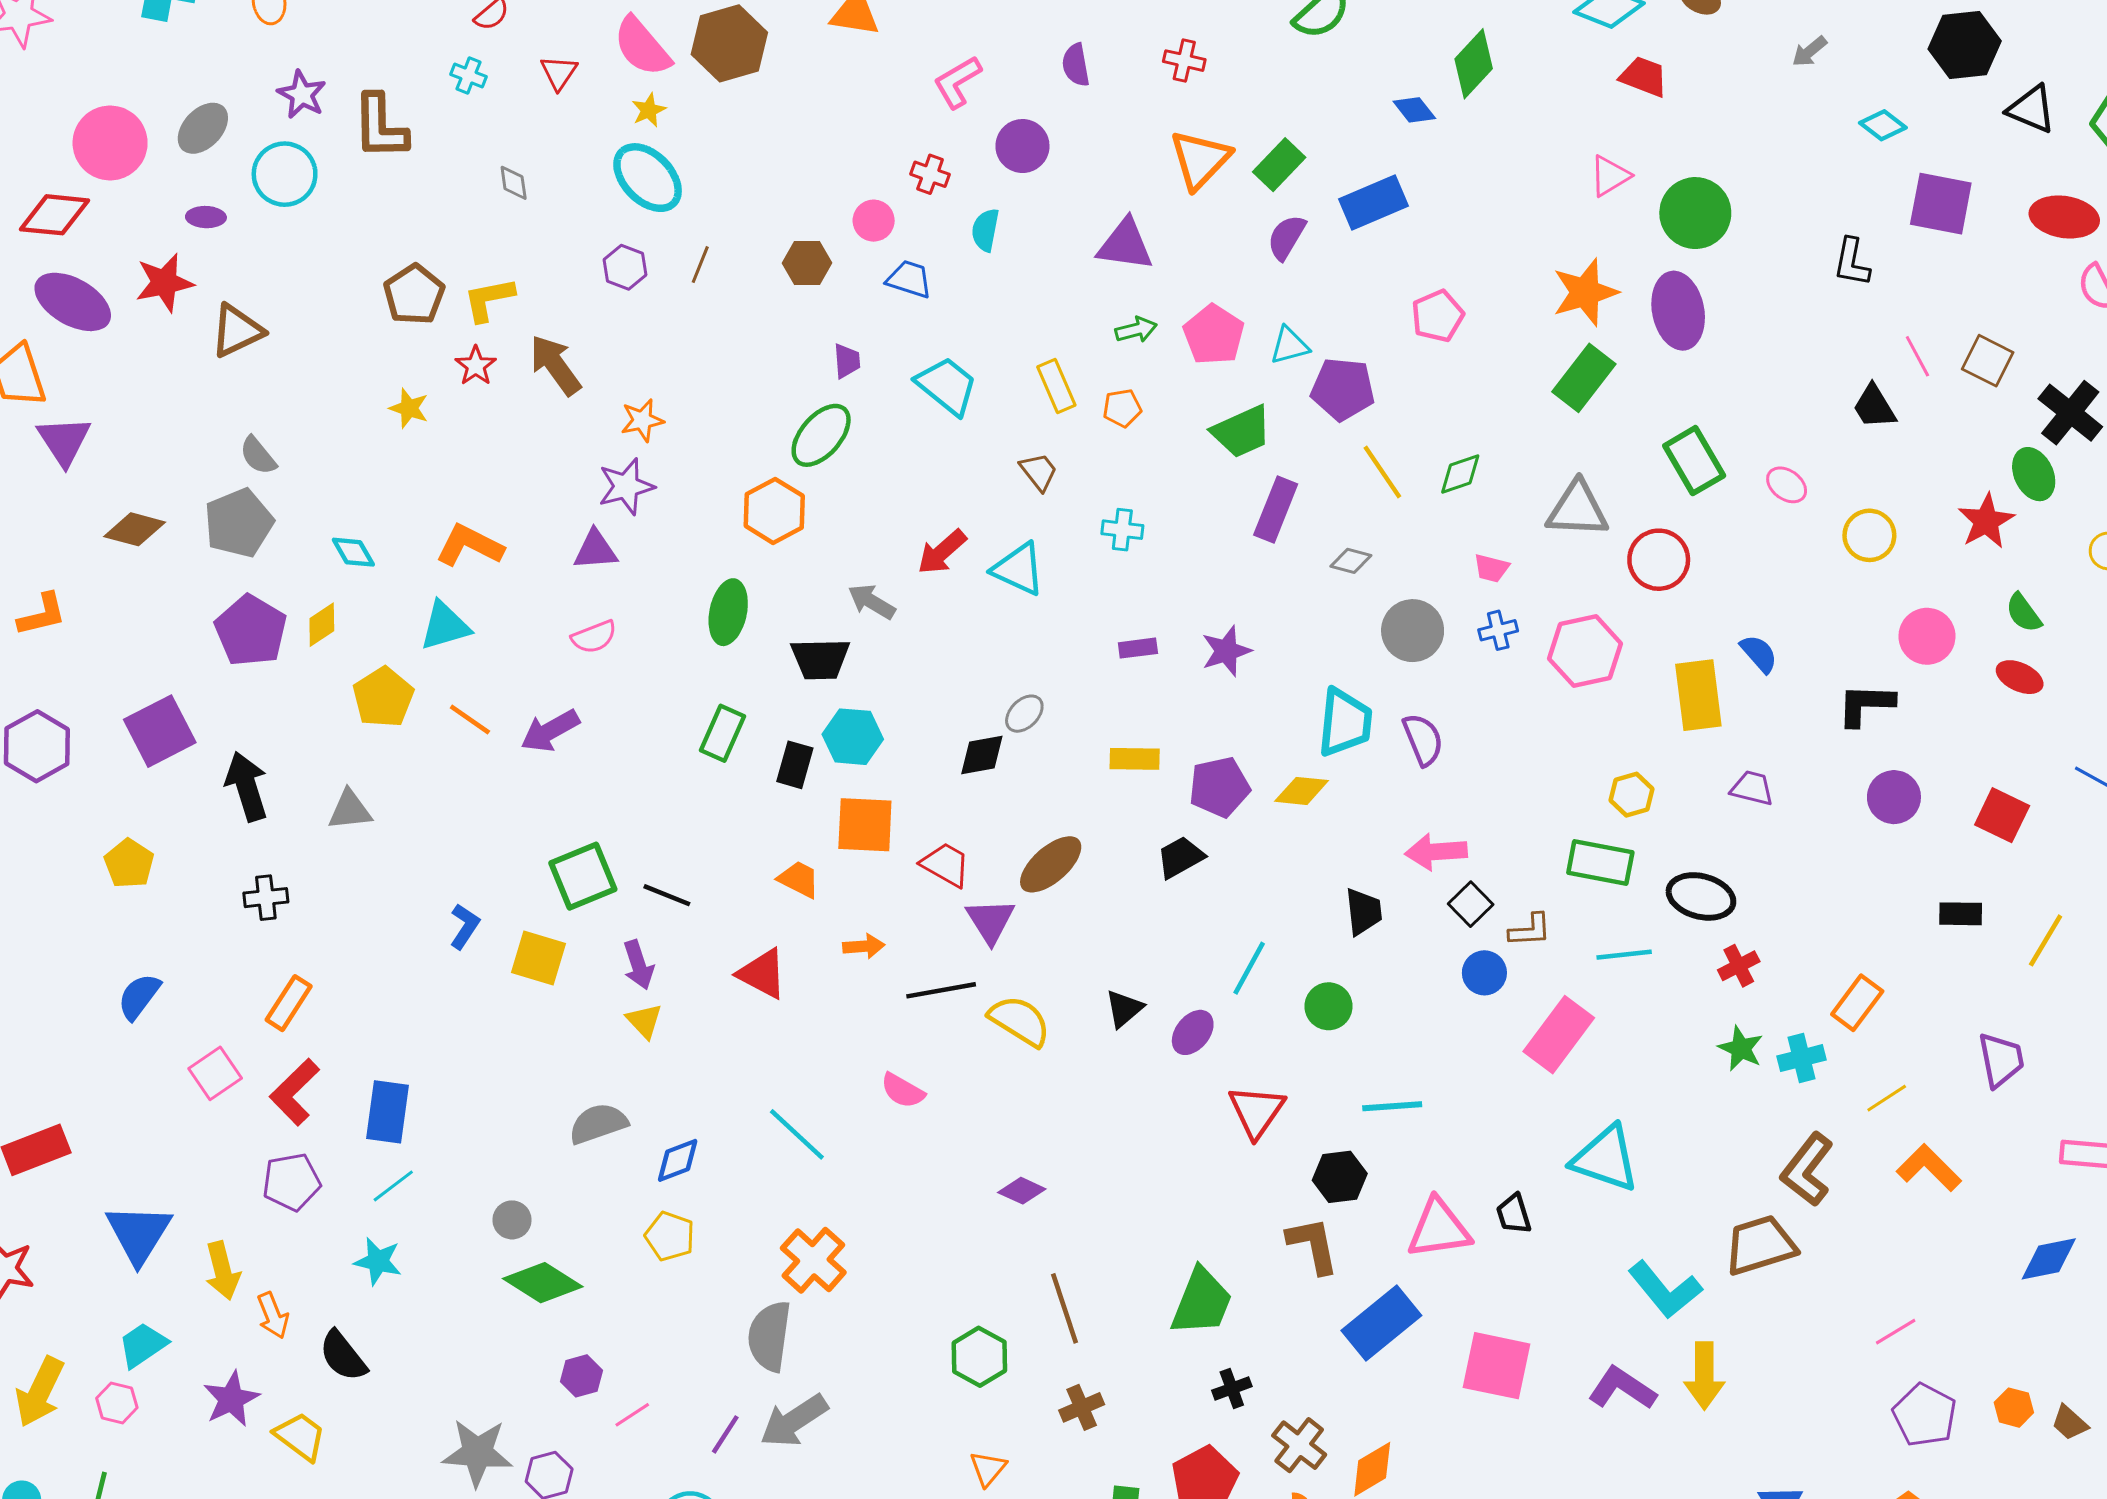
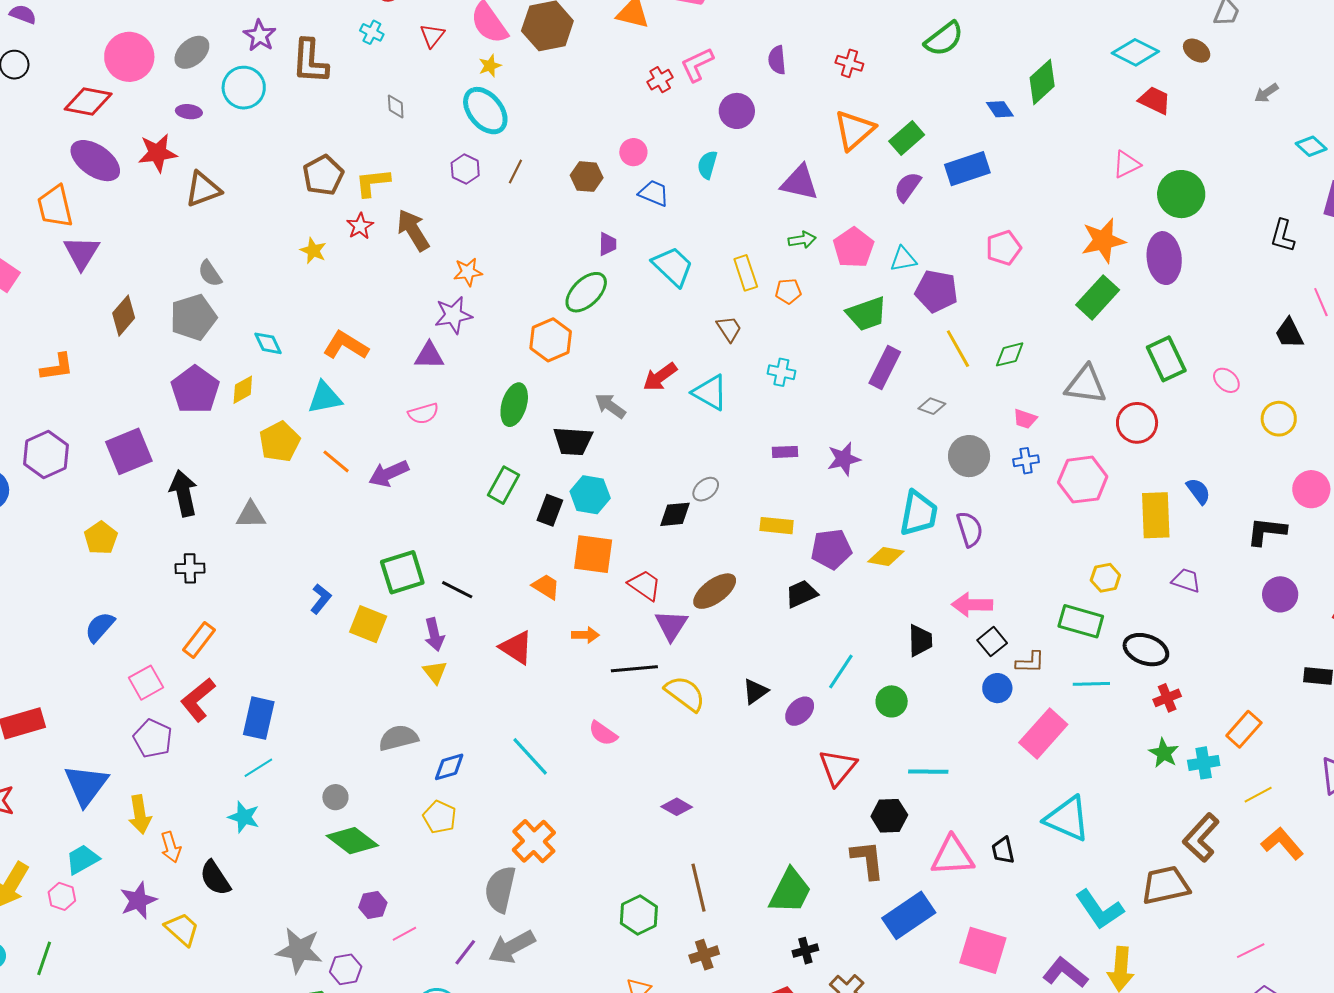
red cross: (930, 174) -> (660, 80), moved, turned 35
brown diamond: (135, 529) -> (124, 316), turned -69
purple pentagon: (292, 1182) -> (153, 739), moved, turned 30

